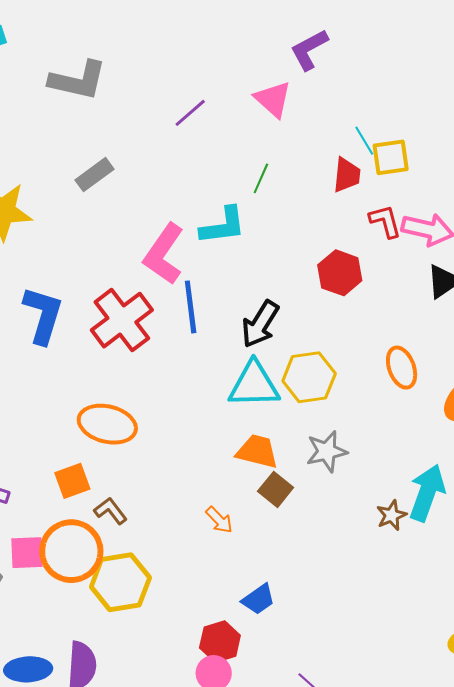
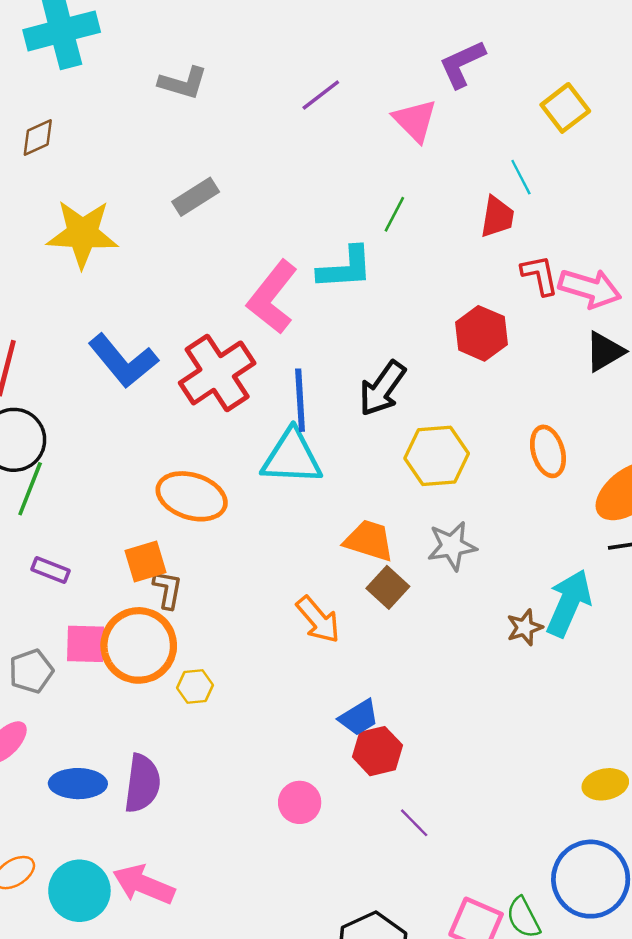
gray L-shape: (78, 80) -> (183, 83), size x0.7
purple line: (190, 113) -> (321, 95), moved
yellow square: (391, 157) -> (565, 108), moved, turned -33
blue line: (191, 307) -> (300, 400), moved
blue L-shape: (43, 315) -> (123, 361), turned 120
cyan triangle: (254, 385) -> (292, 457), moved
brown L-shape: (111, 511) -> (168, 590), moved, turned 44
orange arrow: (219, 520) -> (318, 620), size x1.4
yellow hexagon: (120, 582) -> (195, 686), size x0.5
red hexagon: (220, 642) -> (377, 751), moved

